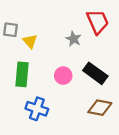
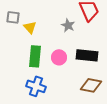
black rectangle: (95, 73) -> (87, 55), turned -30
green rectangle: (22, 74) -> (35, 56), moved

